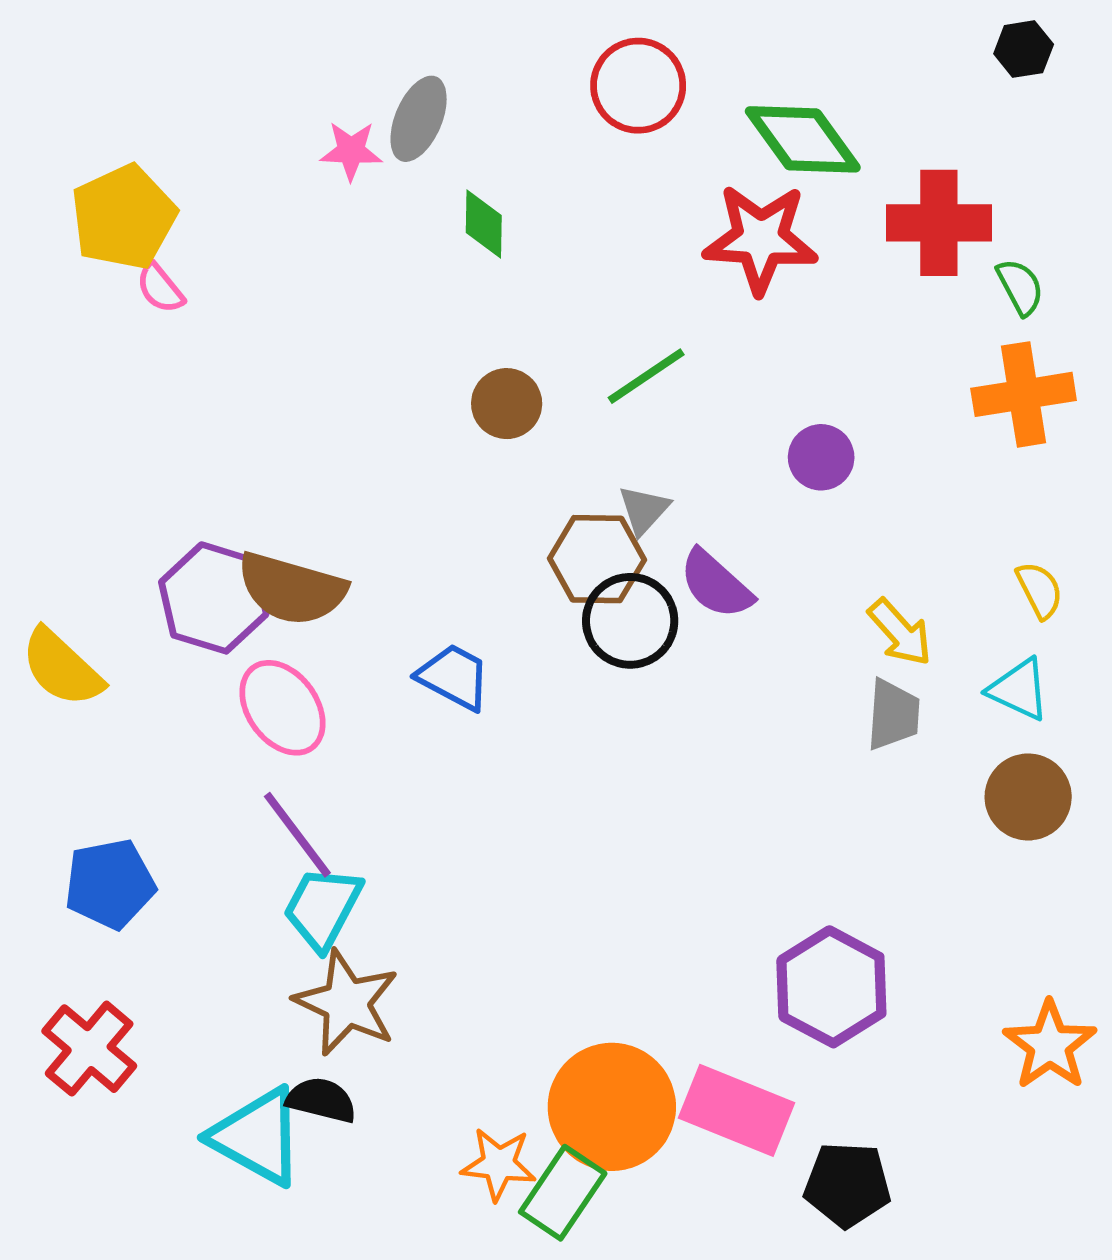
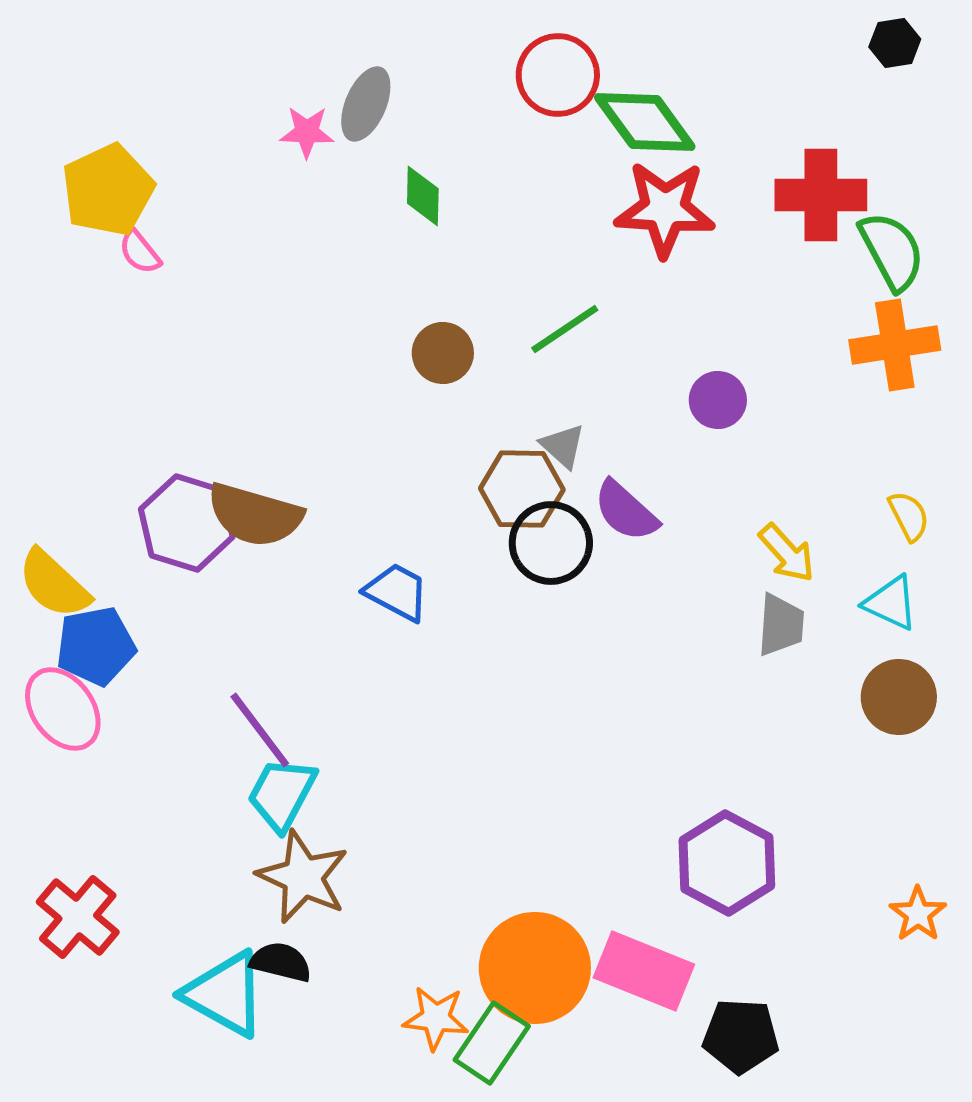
green diamond: (803, 139) -> (645, 122), moved
green semicircle: (1020, 287) -> (892, 251), size x1.6
gray triangle: (644, 510) -> (563, 446), turned -30
pink ellipse: (282, 708) -> (63, 709), moved
blue pentagon: (110, 884) -> (96, 646), moved
orange star: (1050, 1045) -> (918, 914), size x0.7

